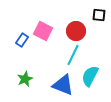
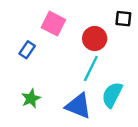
pink square: (43, 31) -> (53, 24), moved

